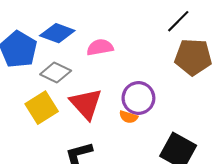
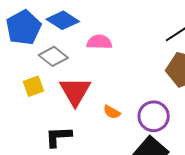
purple circle: (138, 98) -> (154, 116), moved
yellow square: (42, 108) -> (33, 86), size x0.7

